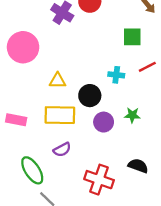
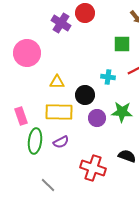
green star: (132, 115) -> (122, 112), size x1.5
pink rectangle: (16, 120) -> (21, 116), turned 60
green ellipse: (32, 170) -> (35, 141), moved, turned 40

